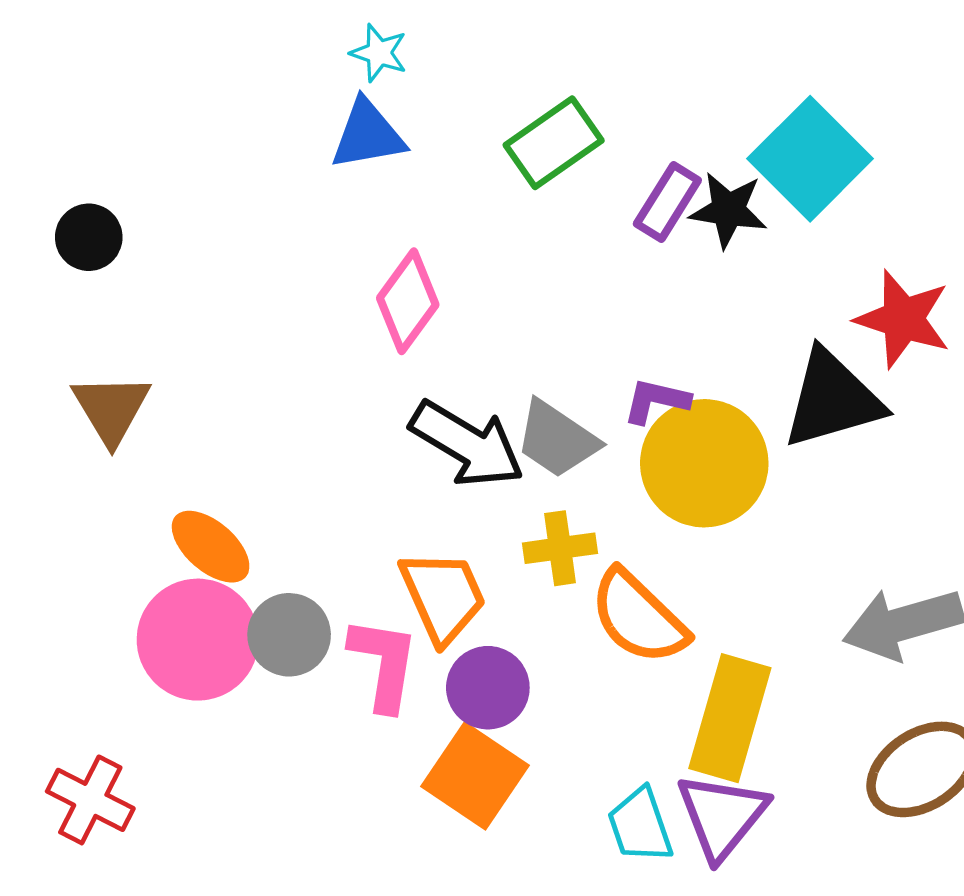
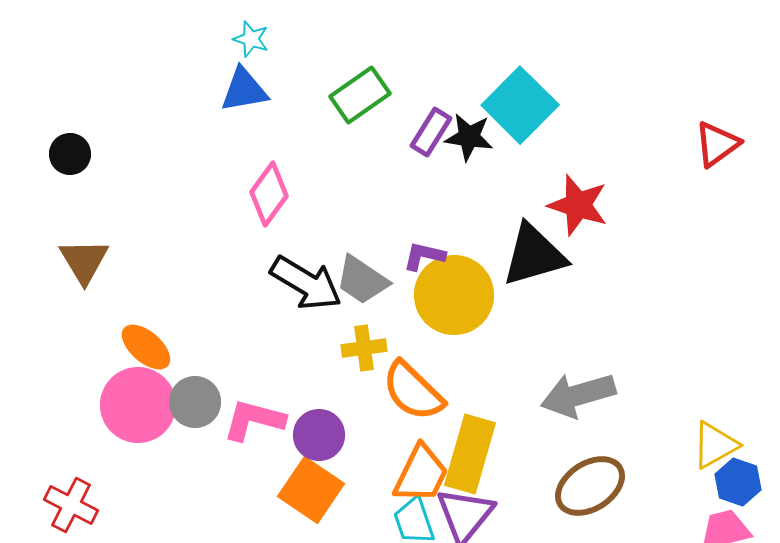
orange trapezoid: (443, 596) -> (421, 474), moved, turned 50
pink L-shape: (384, 664) -> (254, 420), turned -84

